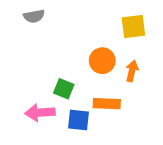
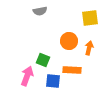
gray semicircle: (34, 16) -> (40, 11), moved
pink arrow: (40, 113) -> (27, 76), turned 114

